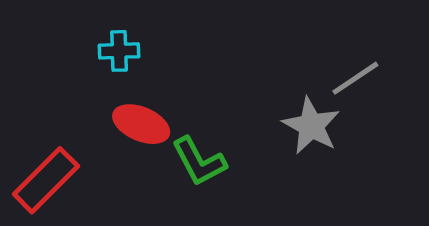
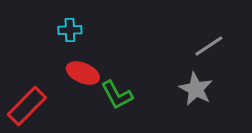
gray star: (311, 126) -> (196, 89), moved

